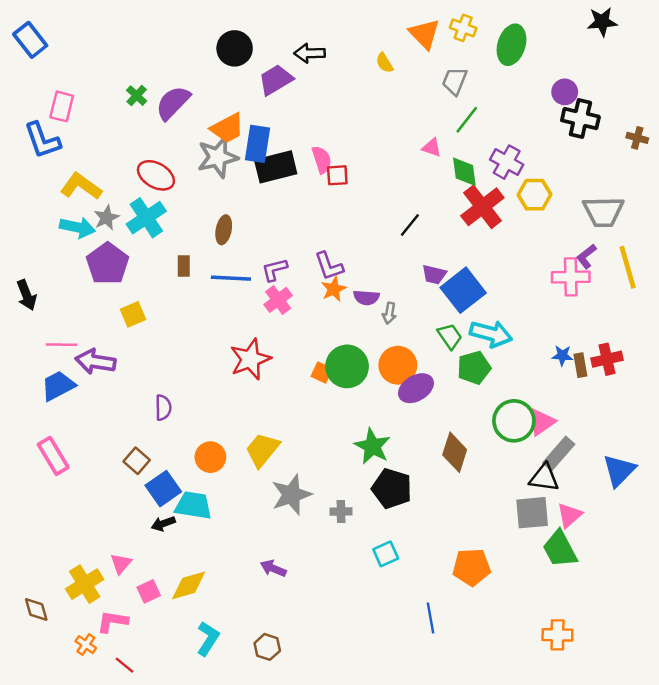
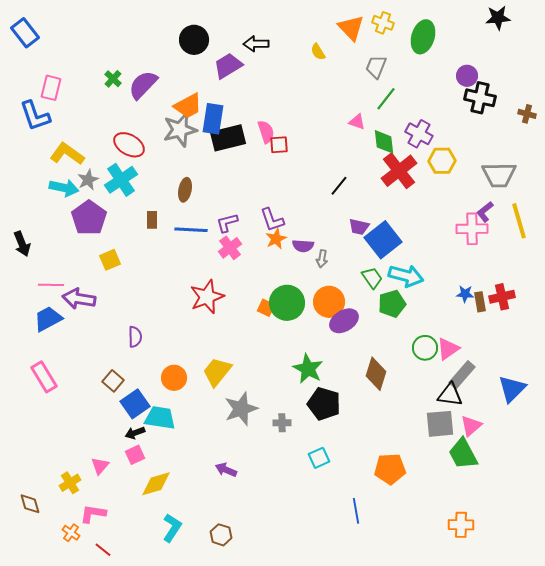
green circle: (514, 421) -> (425, 348), size x0.7
yellow cross: (85, 584) -> (70, 483), size x0.7
pink square: (149, 591) -> (135, 455), moved

